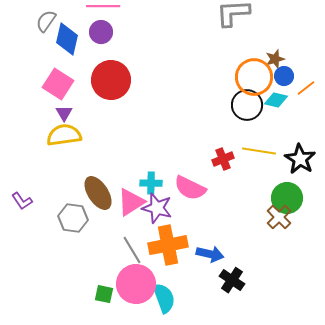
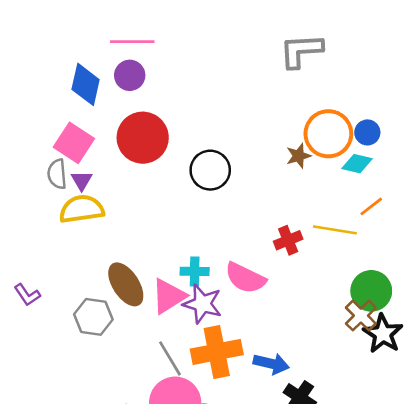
gray semicircle: (46, 21) -> (57, 174), moved, turned -40
brown star: (275, 59) -> (299, 156), moved
orange line: (306, 88) -> (371, 206), moved
black circle: (247, 105) -> (210, 170), moved
black star: (300, 159) -> (383, 334), moved

